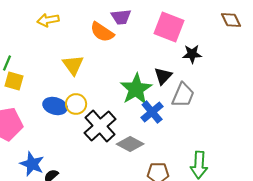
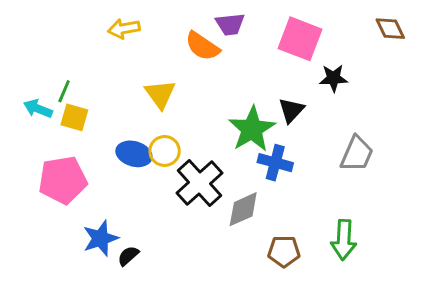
gray trapezoid: (183, 95) -> (357, 154), moved
blue cross: (152, 112) -> (275, 163), turned -35
gray diamond: (130, 144) -> (243, 209), turned -52
blue star: (32, 164) -> (100, 238), turned 30

